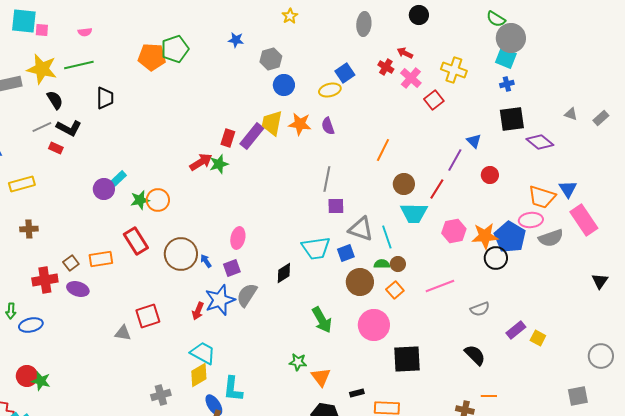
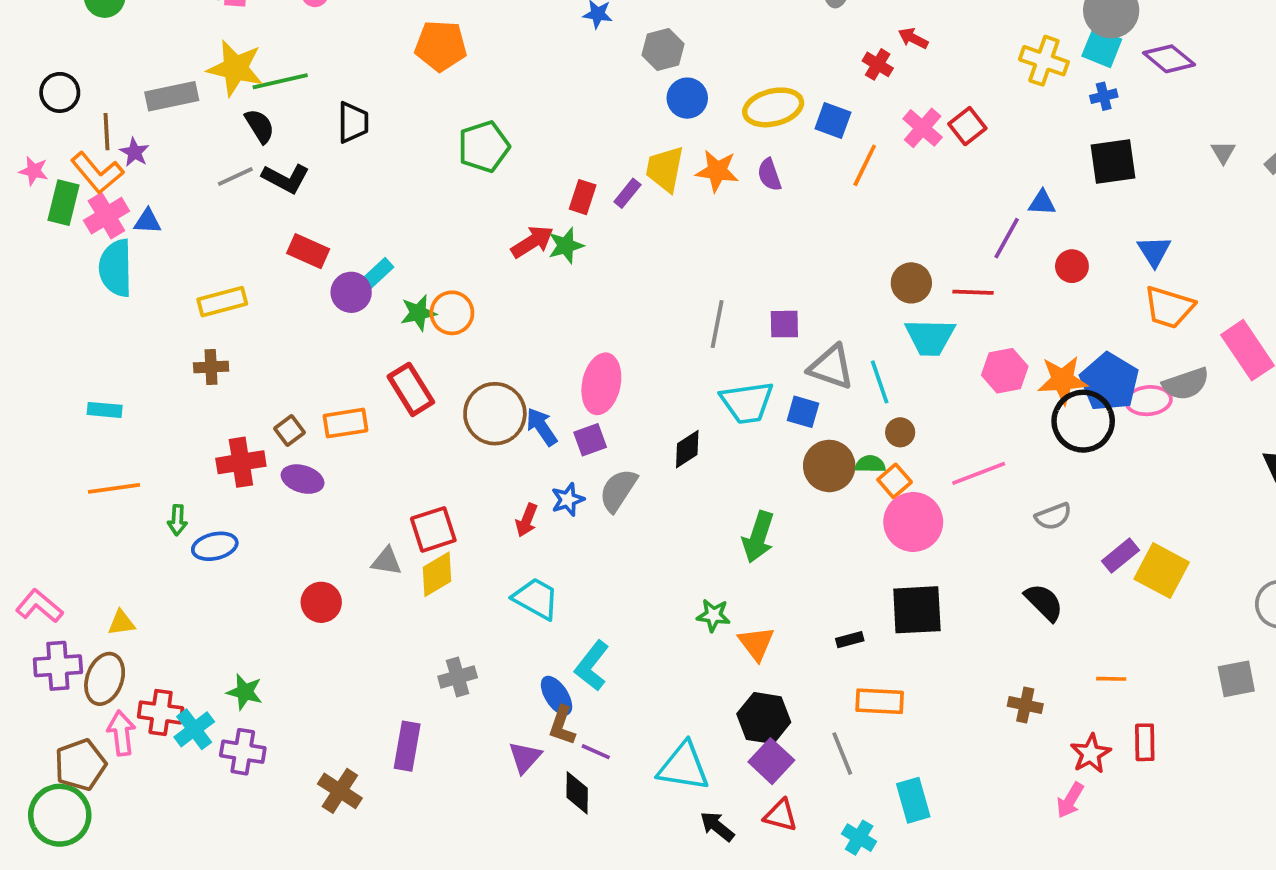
green pentagon: (175, 49) -> (484, 147), moved
green line: (79, 65) -> (280, 81), moved
yellow cross: (454, 70) -> (1044, 61), moved
blue square: (345, 73) -> (833, 120), moved, turned -36
pink cross: (411, 78) -> (923, 128), moved
yellow ellipse: (330, 90) -> (773, 107), size x1.4
gray triangle: (571, 114) -> (1223, 152), turned 40
purple rectangle: (252, 136) -> (627, 193), size x0.6
blue triangle: (474, 141) -> (1042, 203), turned -42
purple diamond: (540, 142) -> (1169, 59), moved
red rectangle: (56, 148) -> (308, 251), moved, size x1.5
orange line: (383, 150) -> (865, 165), moved
gray line: (327, 179) -> (717, 324), moved
yellow rectangle: (22, 184) -> (222, 302), moved
red line: (437, 189) -> (973, 292), turned 60
blue triangle: (568, 189) -> (1154, 251), moved
pink ellipse: (531, 220) -> (1149, 401), moved
pink ellipse: (238, 238) -> (601, 384), size x1.4
blue square: (346, 253) -> (803, 412), turned 36
black circle: (496, 258) -> (1083, 421), size x1.4
blue arrow: (206, 261) -> (542, 427), size x1.5
green semicircle: (382, 264) -> (870, 464), moved
blue star: (220, 300) -> (568, 500), size x0.6
green arrow: (322, 320) -> (758, 537), turned 48
pink circle: (374, 325) -> (913, 522), moved
yellow square: (538, 338) -> (1162, 571), size x1.8
yellow diamond: (199, 375) -> (437, 574), moved
red circle: (27, 376) -> (321, 602), moved
green star: (41, 381) -> (245, 692), moved
cyan L-shape: (233, 389) -> (592, 666), turned 32
black rectangle: (357, 393) -> (850, 640), moved
orange line: (489, 396) -> (1111, 679), moved

